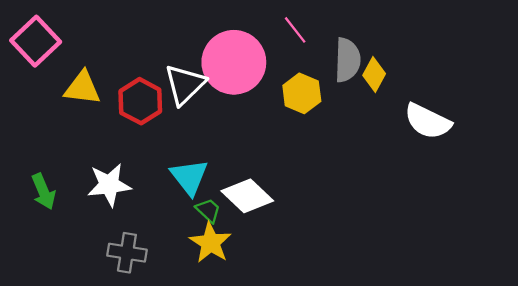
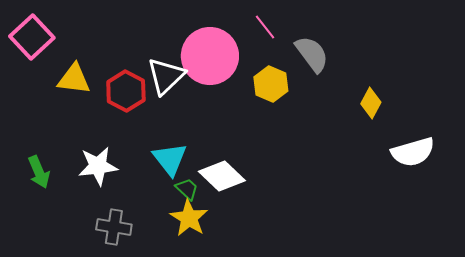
gray semicircle: (347, 60) -> (312, 54), turned -39
yellow diamond: (374, 75) -> (371, 103), moved
white semicircle: (428, 121) -> (413, 152), moved, turned -42

